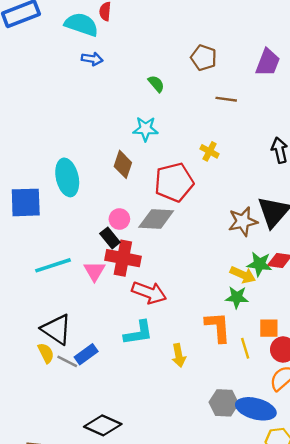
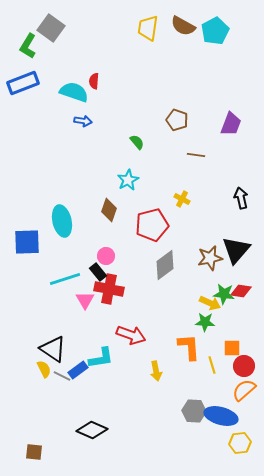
cyan star: (145, 129) -> (128, 180), turned -30
gray diamond: (156, 219) -> (165, 265), moved, turned -40
cyan line: (53, 265) -> (65, 279), moved
red arrow: (149, 293) -> (131, 335), moved
cyan L-shape: (138, 333) -> (101, 358), moved

